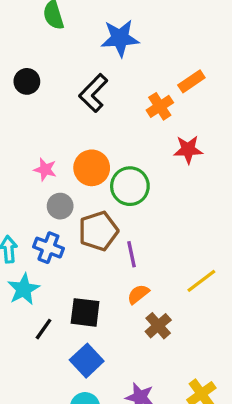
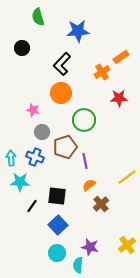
black circle: (27, 81) -> (22, 48), moved
orange circle: (92, 168) -> (61, 93), moved
cyan star: (24, 289) -> (20, 182), turned 30

